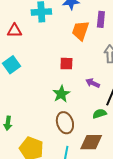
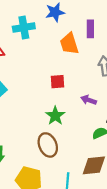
orange trapezoid: (81, 31) -> (69, 44), turned -30
brown ellipse: (65, 123) -> (48, 145), moved

